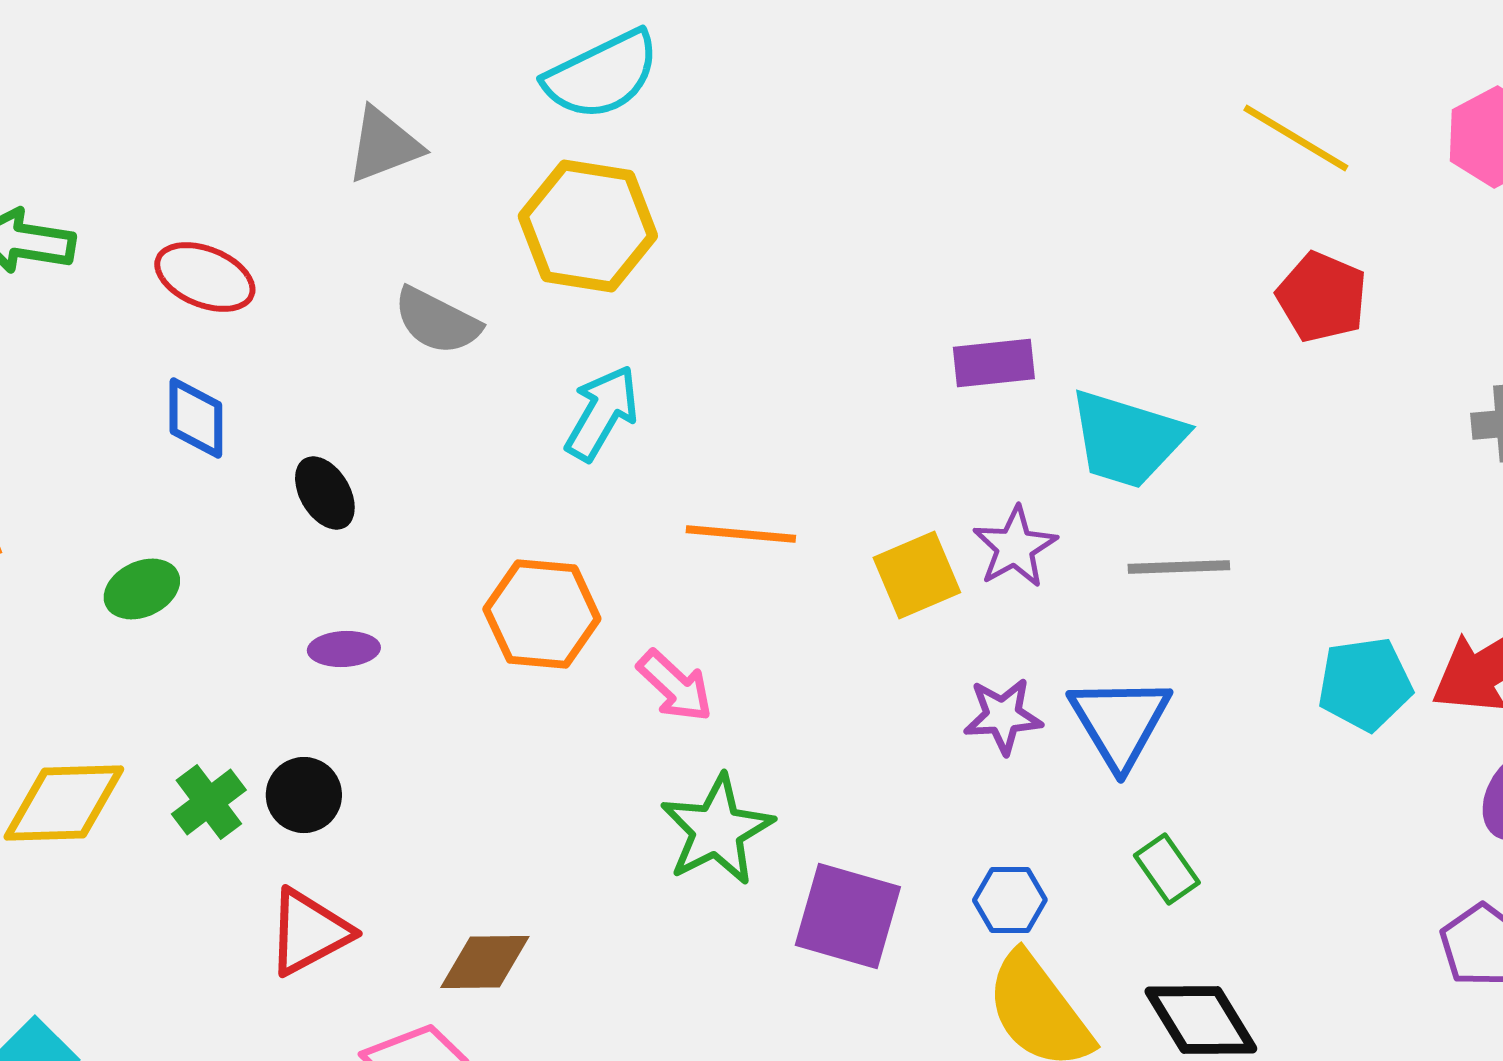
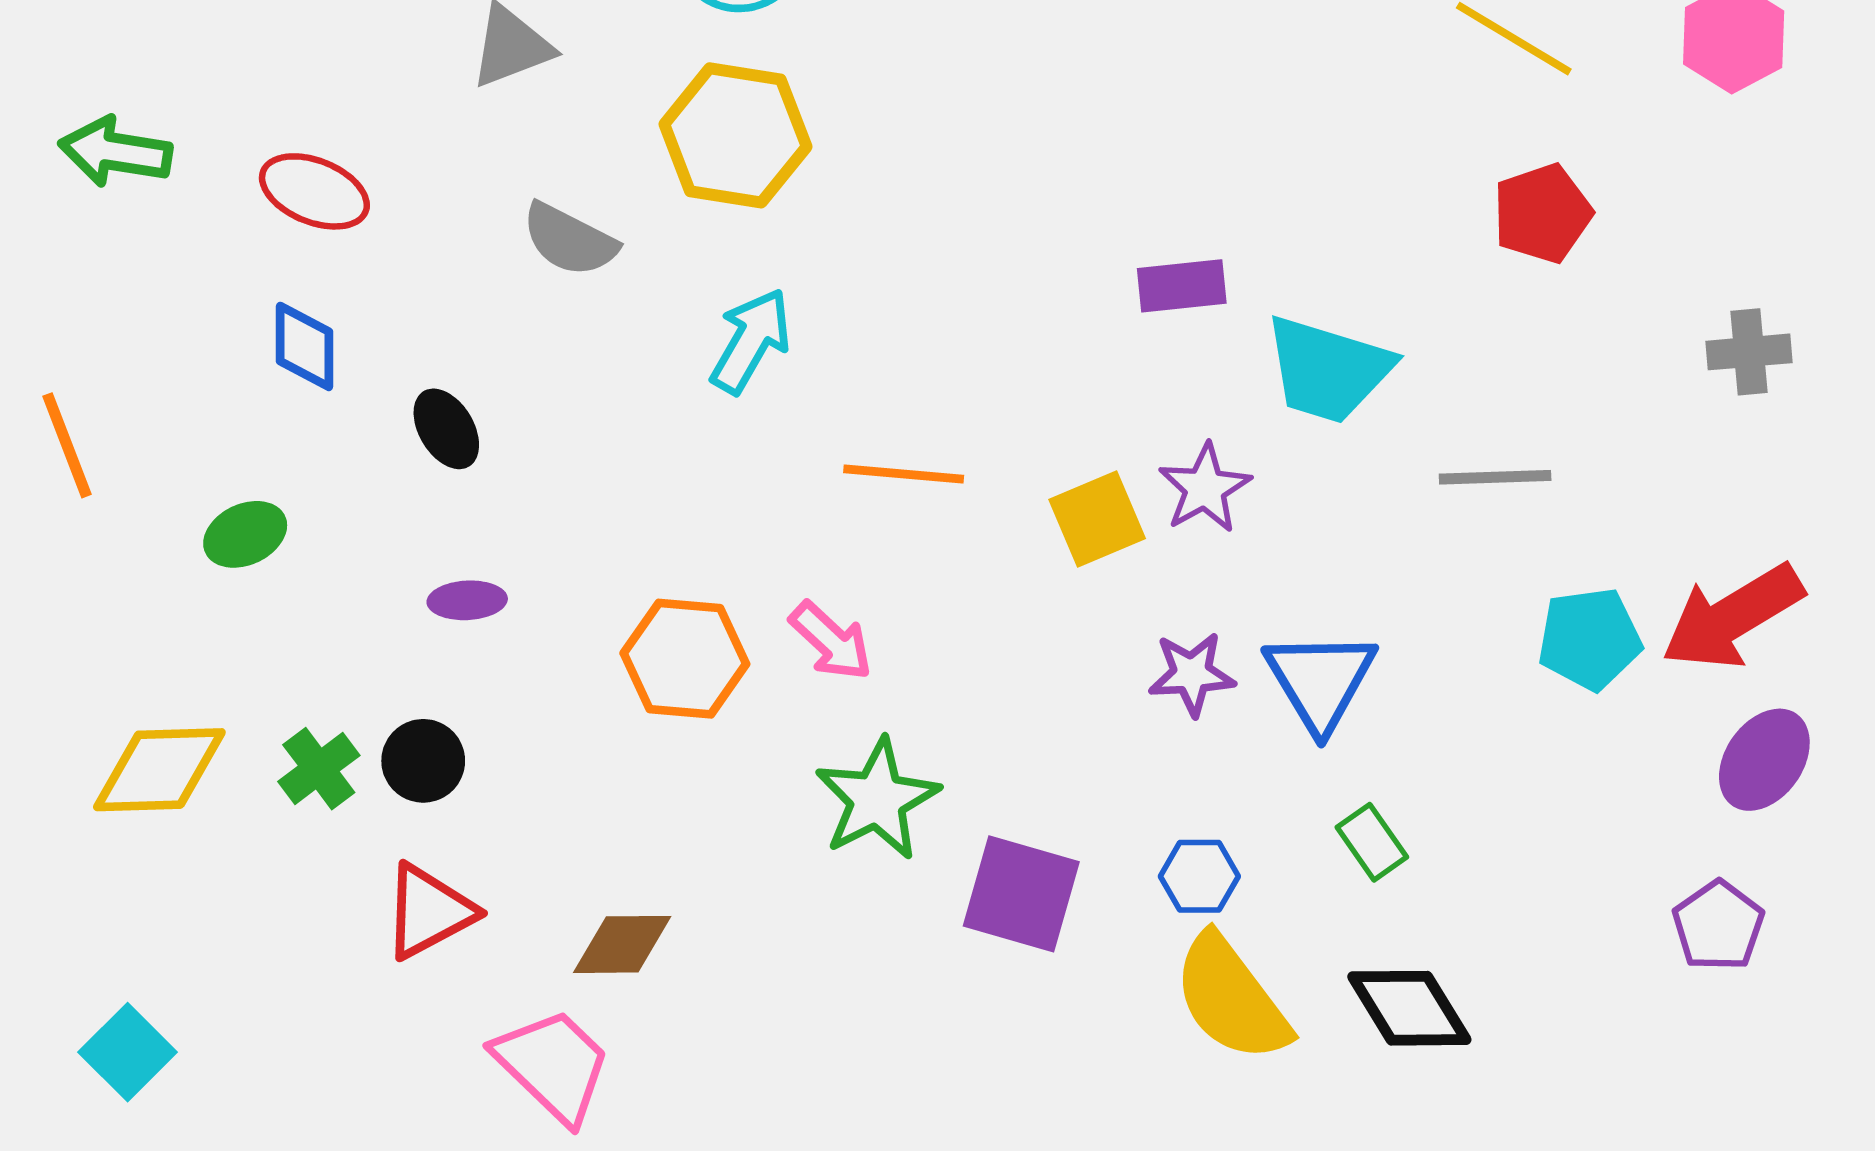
red pentagon: (1322, 297) -> (1542, 213), turned 30
gray line: (1179, 567) -> (1495, 477), moved
orange hexagon: (542, 614) -> (685, 659), moved

